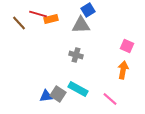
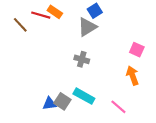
orange rectangle: (51, 19) -> (55, 12), moved, turned 48
gray triangle: (81, 25) -> (87, 27), turned -30
orange arrow: (123, 70) -> (133, 76), turned -30

